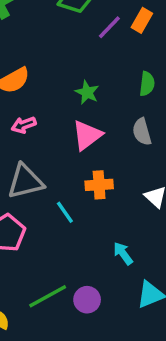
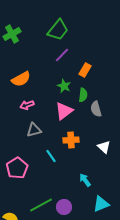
orange rectangle: (142, 20) -> (85, 70), moved
purple line: (109, 27) -> (62, 55), moved
green semicircle: (147, 84) -> (83, 95), moved
gray triangle: (25, 181) -> (34, 130), moved, size x0.7

